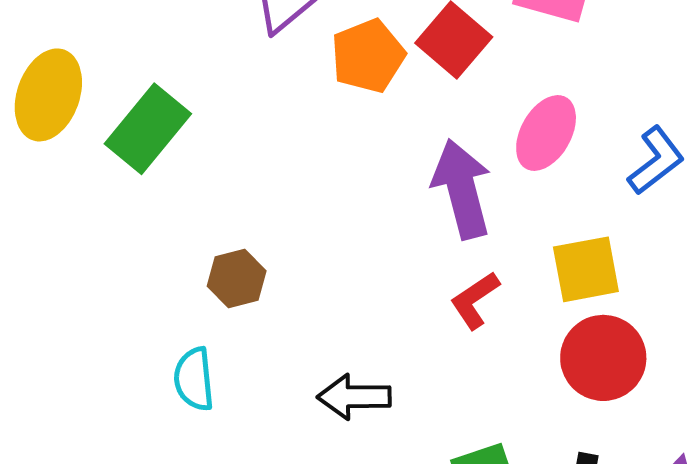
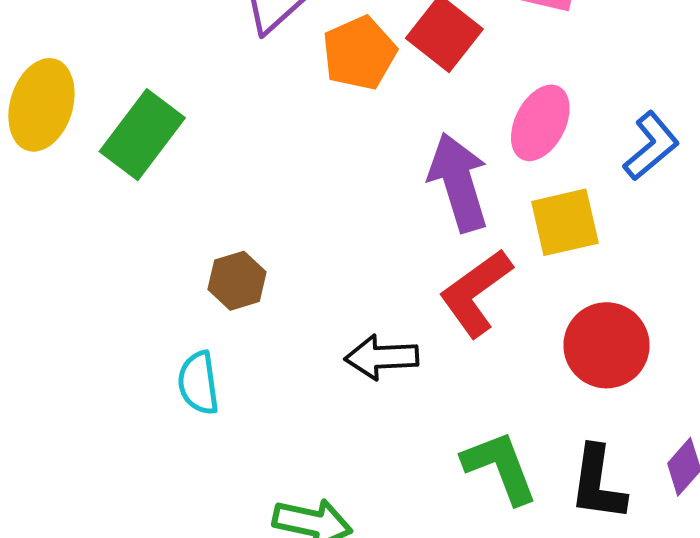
yellow square: (586, 269) -> (565, 222), moved
red L-shape: (475, 300) -> (476, 293), size x1.5
black arrow: (354, 397) -> (382, 357), moved

